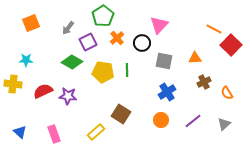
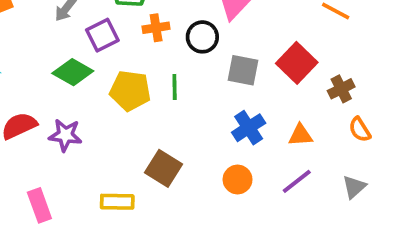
orange cross: (117, 38) -> (156, 28), turned 32
red square: (231, 45) -> (297, 63), moved
orange triangle: (195, 58) -> (300, 135), moved
brown cross: (204, 82) -> (341, 89), moved
yellow rectangle: (96, 132) -> (117, 202), turned 42

